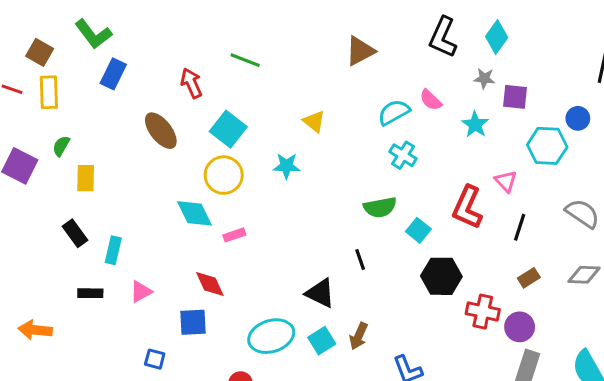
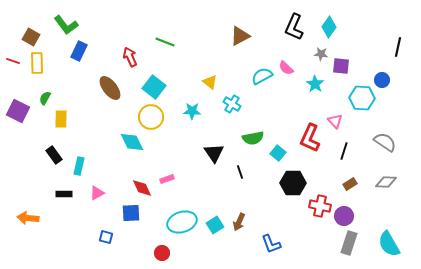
cyan cross: (403, 155) -> (232, 104), moved
pink rectangle: (234, 235) -> (167, 179), moved
black triangle: (320, 293) -> (214, 153), moved, turned 30

